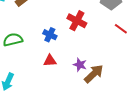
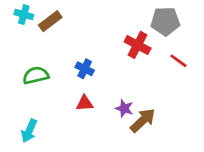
red cross: (77, 21) -> (138, 45), moved

